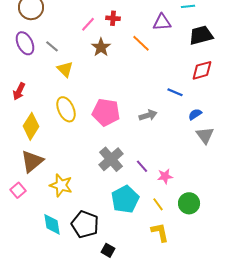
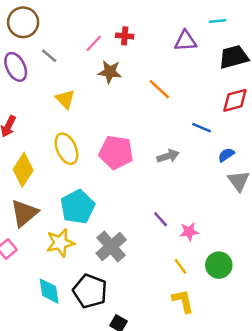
orange line: (141, 43) -> (159, 89), moved
gray line: (52, 46) -> (49, 56), moved
brown star: (101, 47) -> (110, 72), turned -30
gray cross: (111, 159) -> (111, 247), moved
yellow star: (61, 185) -> (60, 243), turned -30
cyan pentagon: (125, 199) -> (78, 207), moved

